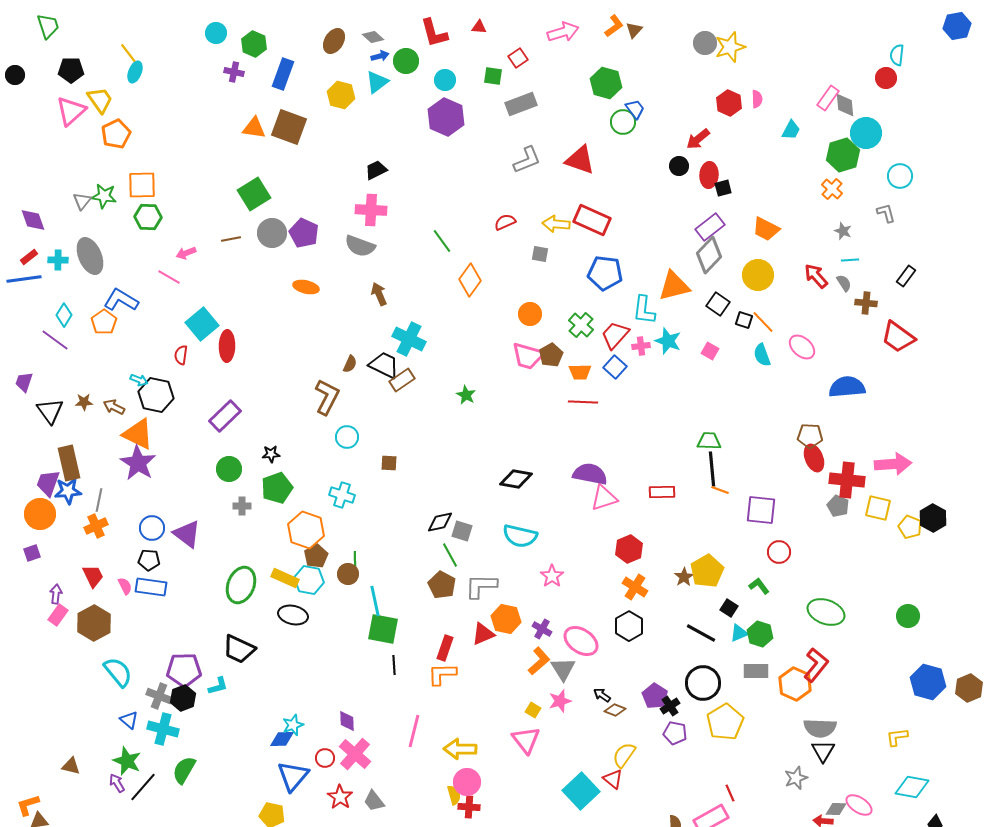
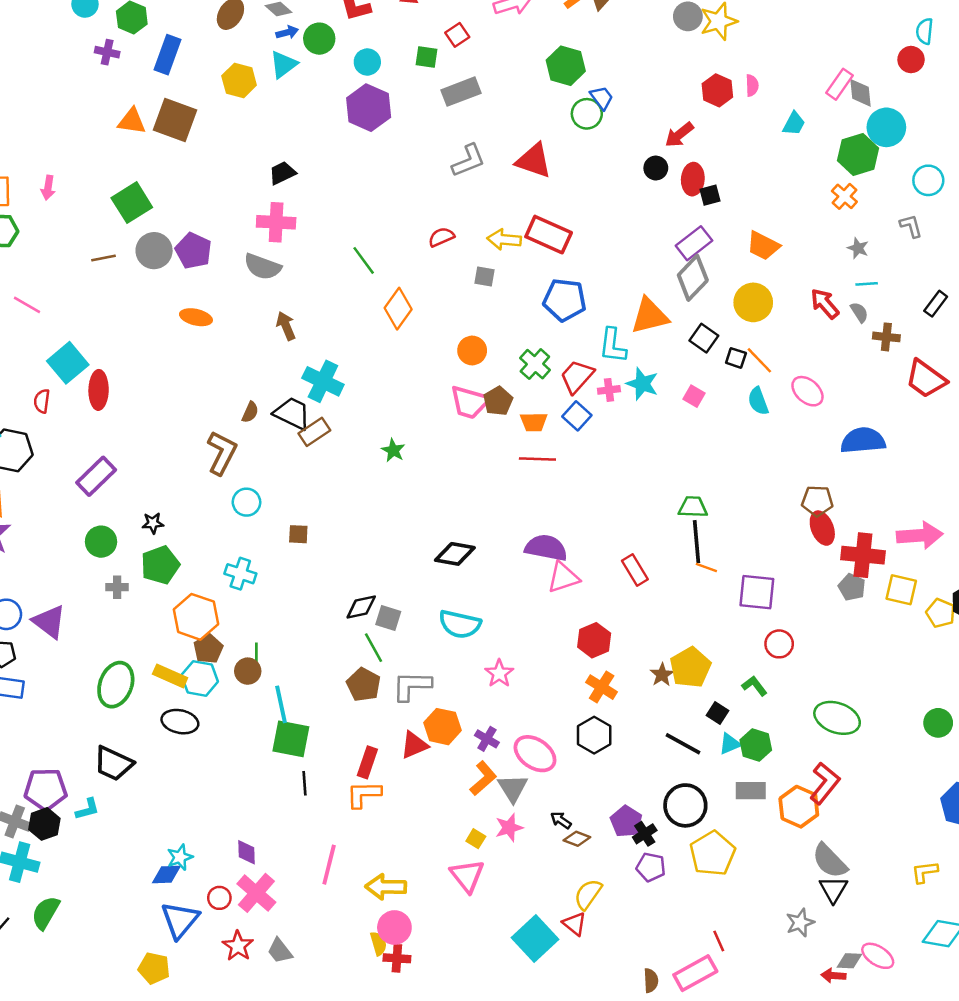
pink arrow: (186, 253) -> (48, 188), moved, turned -60
red rectangle: (662, 492) -> (635, 570), turned 60
gray semicircle: (820, 728) -> (830, 861), turned 44

